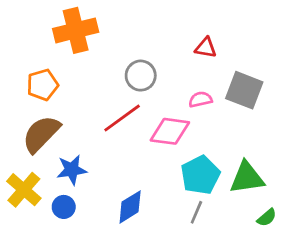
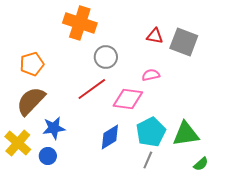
orange cross: (76, 30) -> (80, 23), moved, turned 32
gray square: (244, 90) -> (184, 42), moved
blue diamond: (130, 207) -> (110, 137), moved

